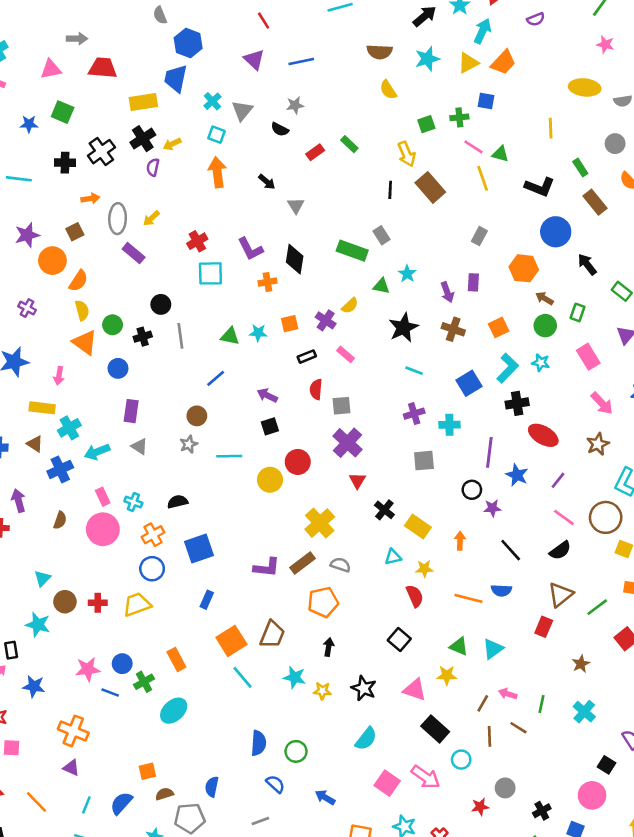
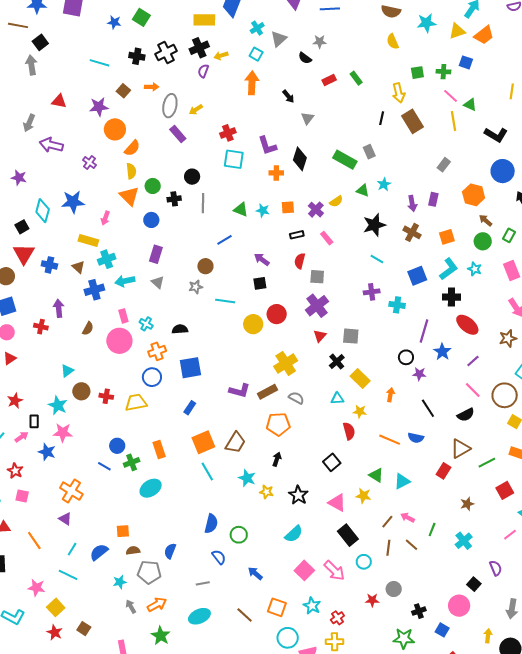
brown square: (75, 232) -> (123, 91), moved, turned -32
gray square: (424, 461) -> (351, 336), moved
pink star: (88, 669) -> (63, 433), moved

